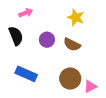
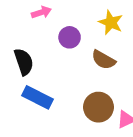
black semicircle: (16, 36) -> (24, 62), moved
purple circle: (47, 40) -> (70, 37), moved

